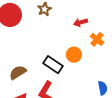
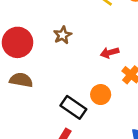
brown semicircle: (18, 72) -> (21, 80), moved, turned 42

